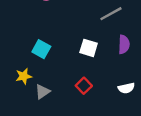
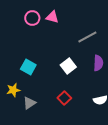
white square: (89, 48) -> (68, 66), turned 35

